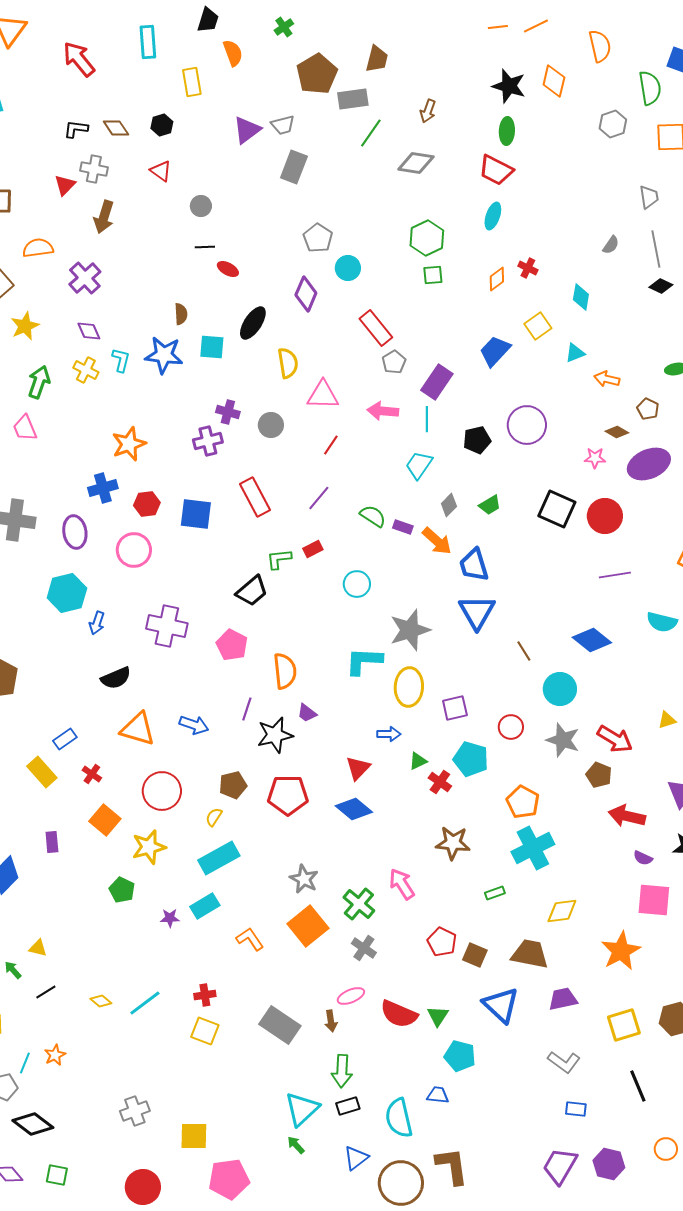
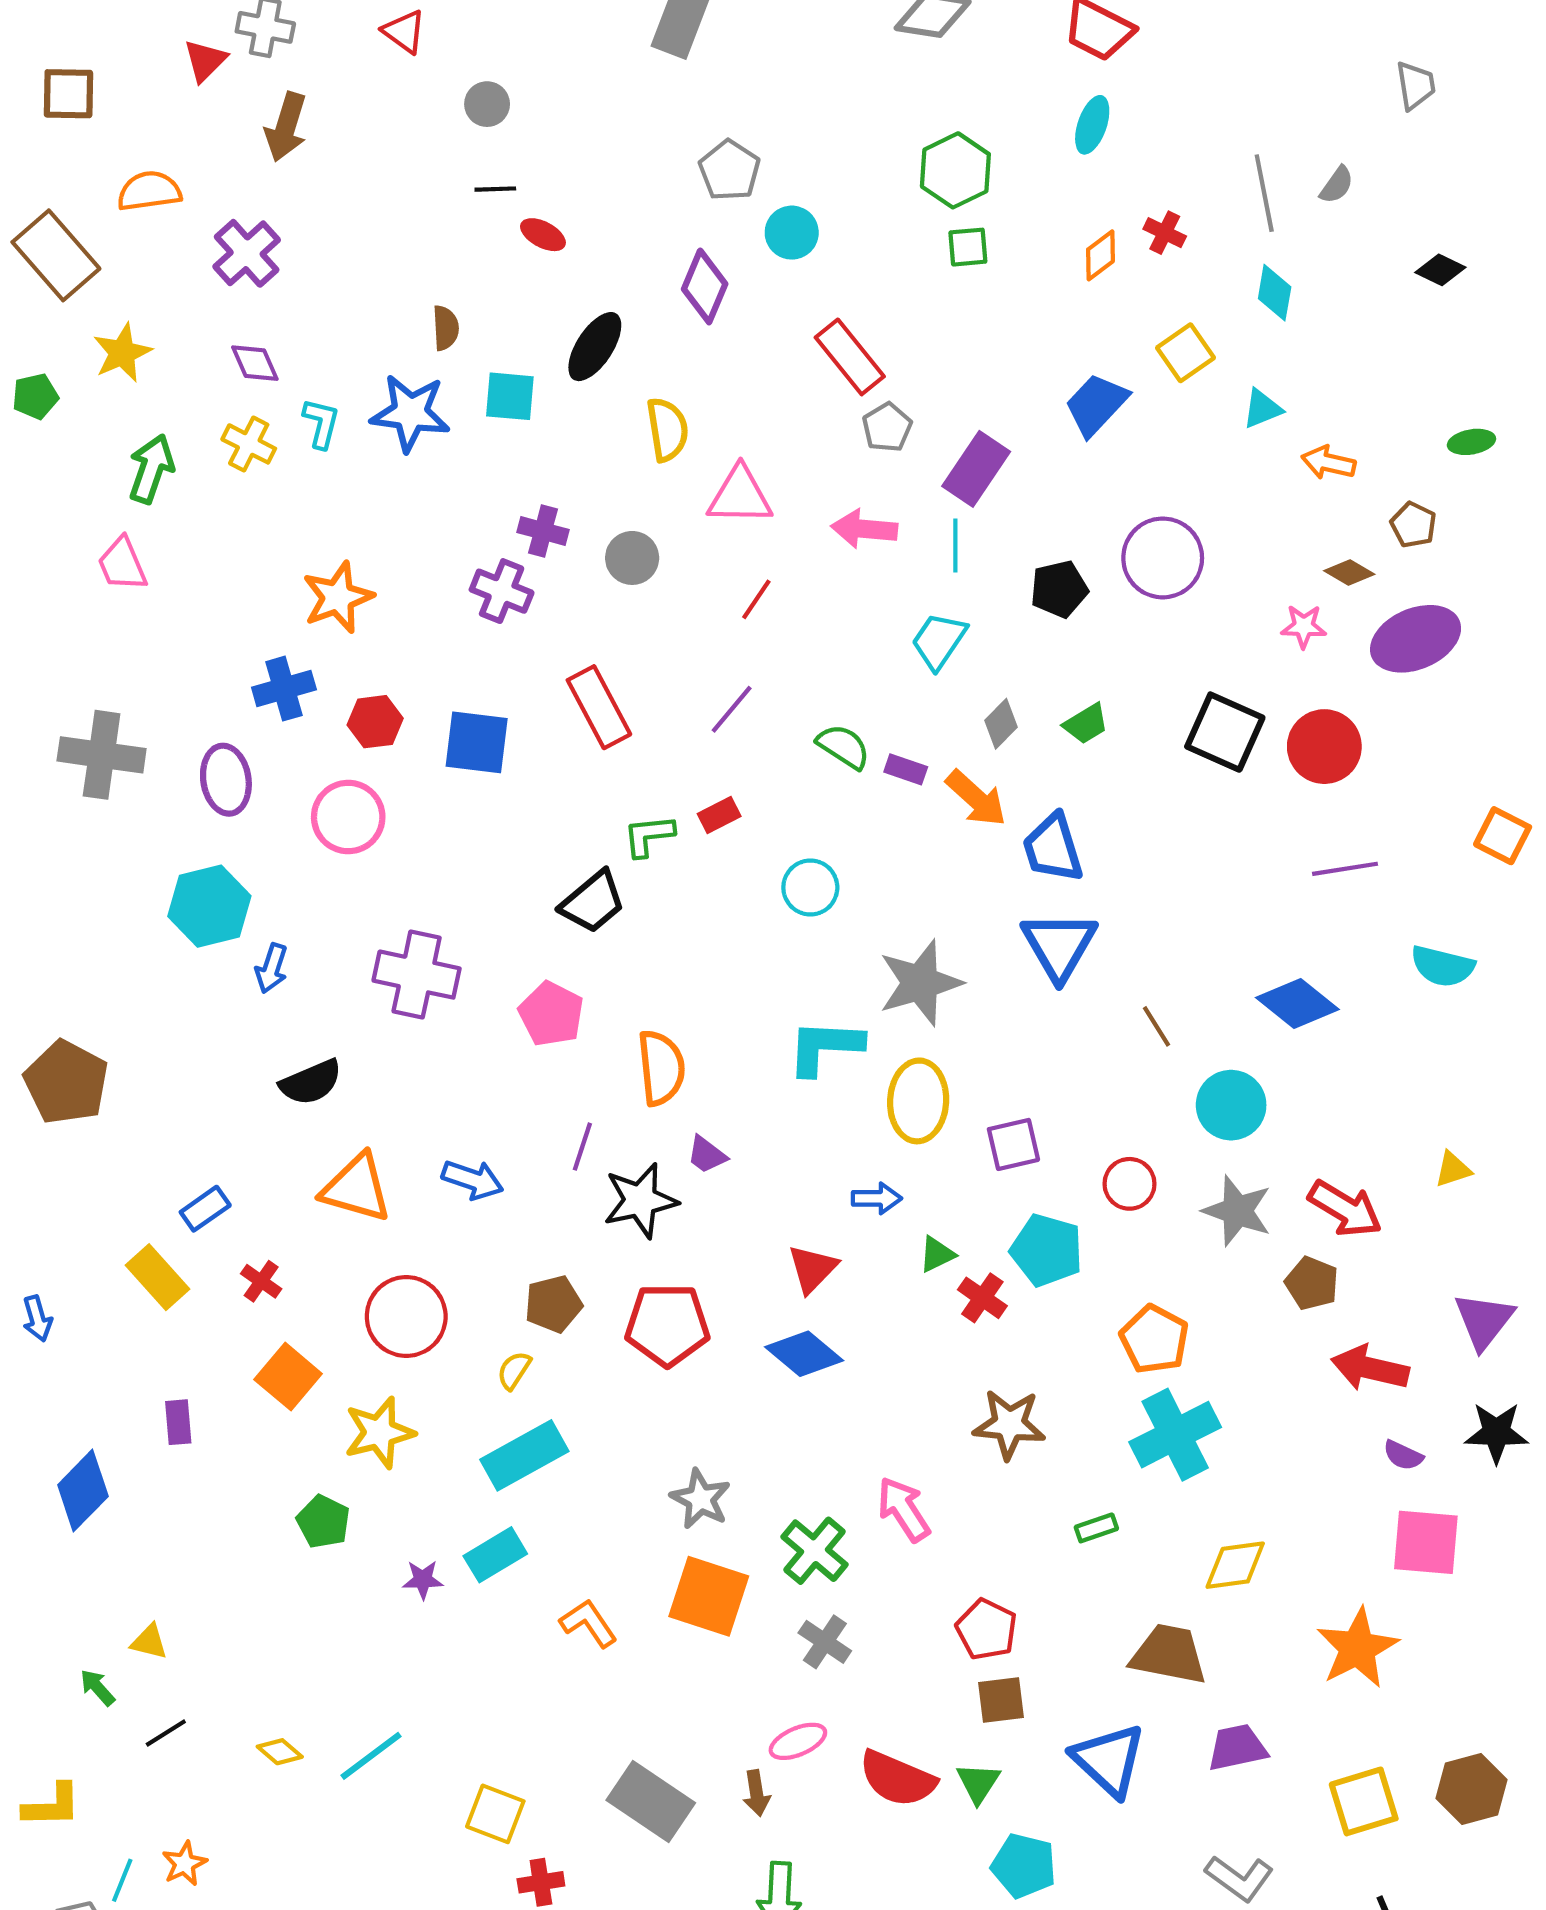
gray line: (656, 249) -> (1264, 193), moved
purple cross: (208, 441) -> (502, 591), turned 36
orange square: (308, 926) -> (709, 1596), turned -33
brown square: (475, 955) -> (1001, 1700), moved, turned -30
red cross: (205, 995) -> (541, 1882), moved

